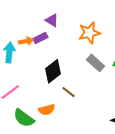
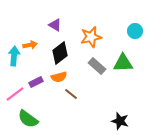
purple rectangle: (40, 38) -> (36, 82), moved
black diamond: (53, 71) -> (60, 53), moved
orange semicircle: (47, 110) -> (59, 77), moved

